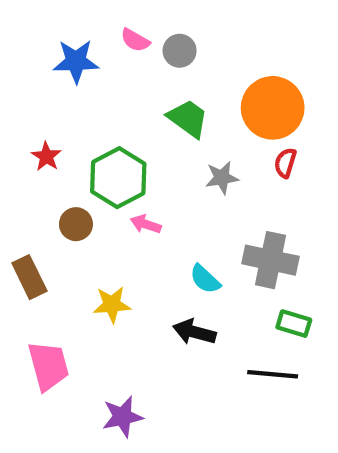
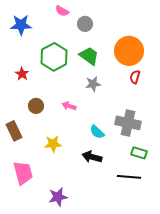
pink semicircle: (135, 40) -> (62, 11), moved
blue star: (76, 61) -> (21, 25), moved
green hexagon: (118, 178) -> (54, 57), moved
gray star: (222, 178) -> (93, 84), moved

